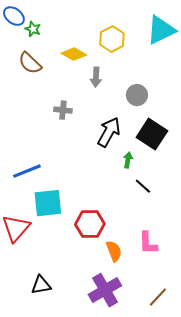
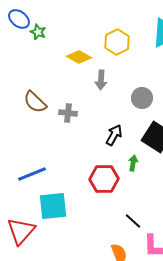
brown semicircle: (30, 63) -> (35, 102), moved
black arrow: (109, 132) -> (114, 135), size x0.7
black line: (143, 186) -> (133, 221), moved
red hexagon: (90, 224) -> (104, 179), moved

